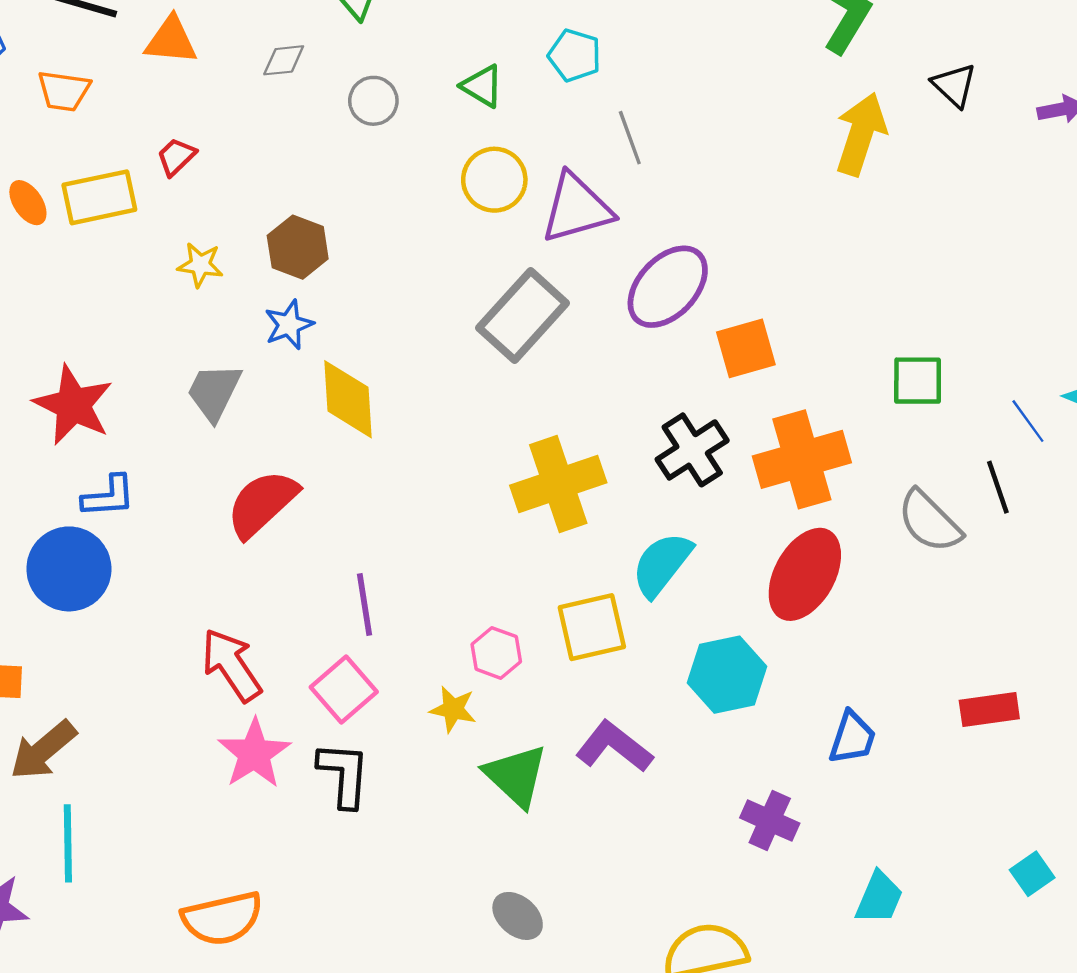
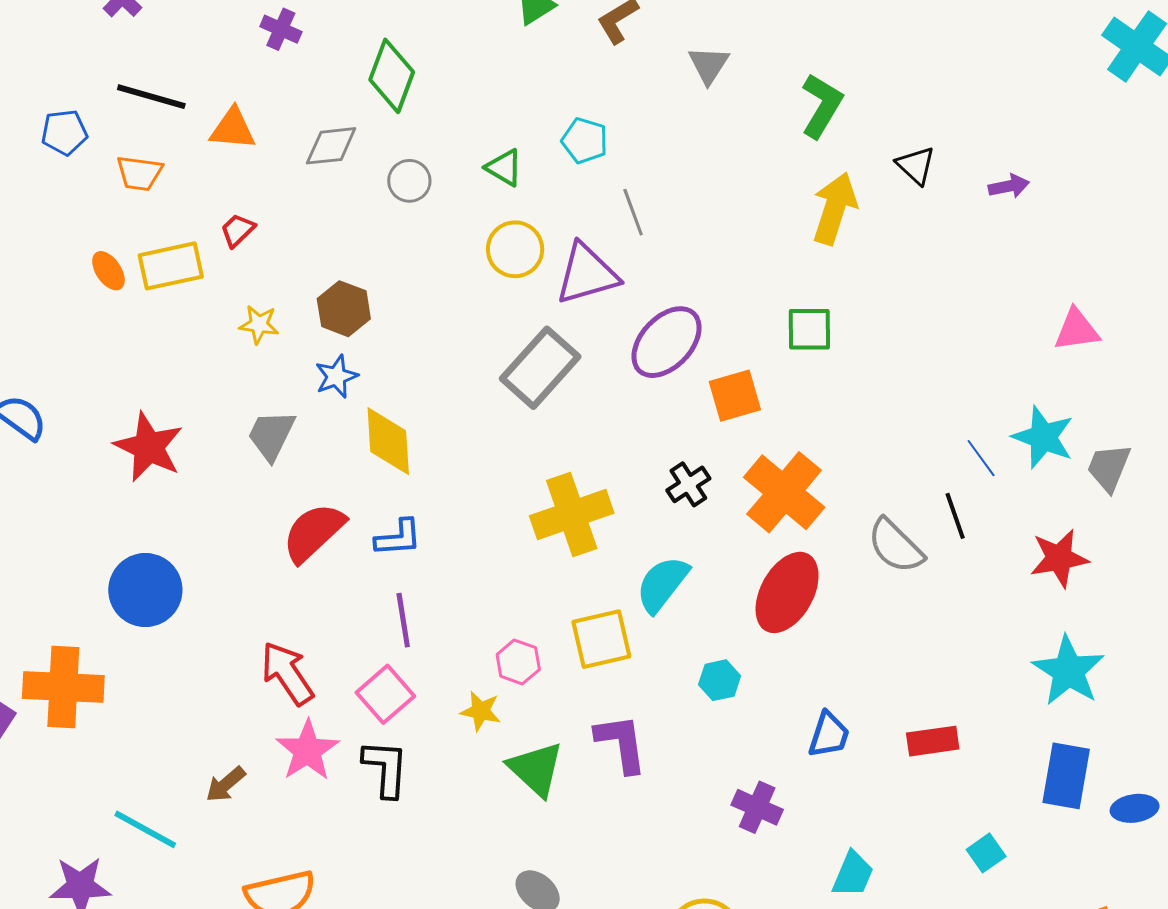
gray diamond: (284, 60) -> (331, 146), size x1.4
green square: (918, 381) -> (809, 329), moved
black cross: (692, 450) -> (688, 484), size x0.7
orange cross: (802, 459) -> (784, 492), turned -34
blue L-shape: (108, 496) -> (398, 538), moved
cyan hexagon: (727, 675) -> (720, 680), size x0.6
red rectangle: (989, 710) -> (933, 741), moved
purple L-shape: (614, 747) -> (621, 743), turned 44
brown arrow: (43, 750) -> (226, 784), moved, size x0.7
cyan line: (68, 843) -> (145, 829), turned -60

